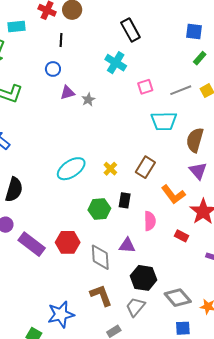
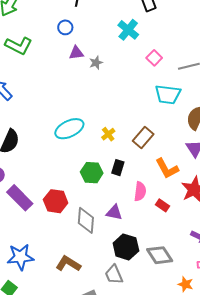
pink square: (145, 87) -> (154, 58), turned -35
red rectangle: (182, 236) -> (163, 205), moved
brown L-shape: (101, 295) -> (68, 264), moved, turned -45
gray diamond: (178, 298) -> (160, 255), moved
gray trapezoid: (135, 307) -> (114, 274), turned -70
blue star: (61, 314) -> (20, 257), moved

